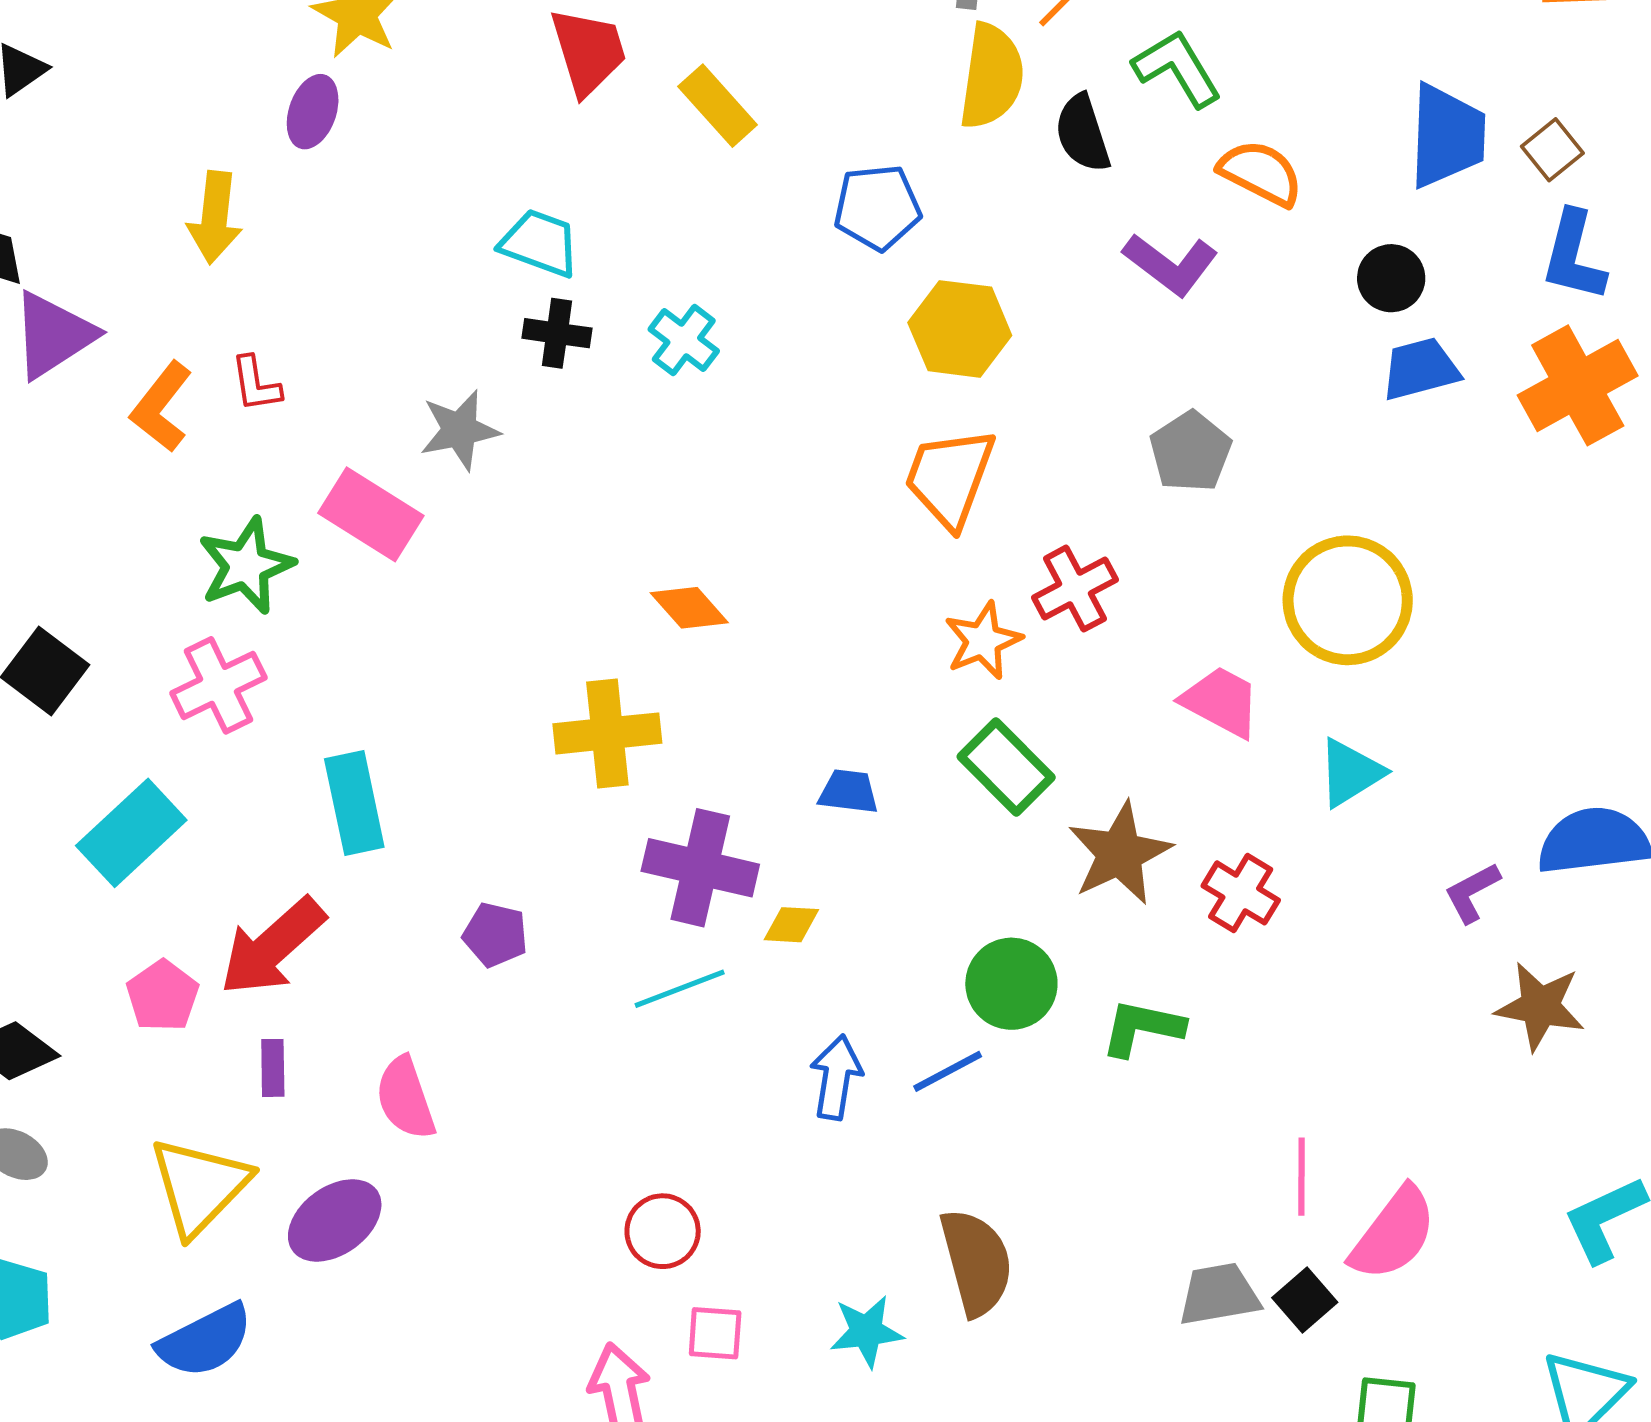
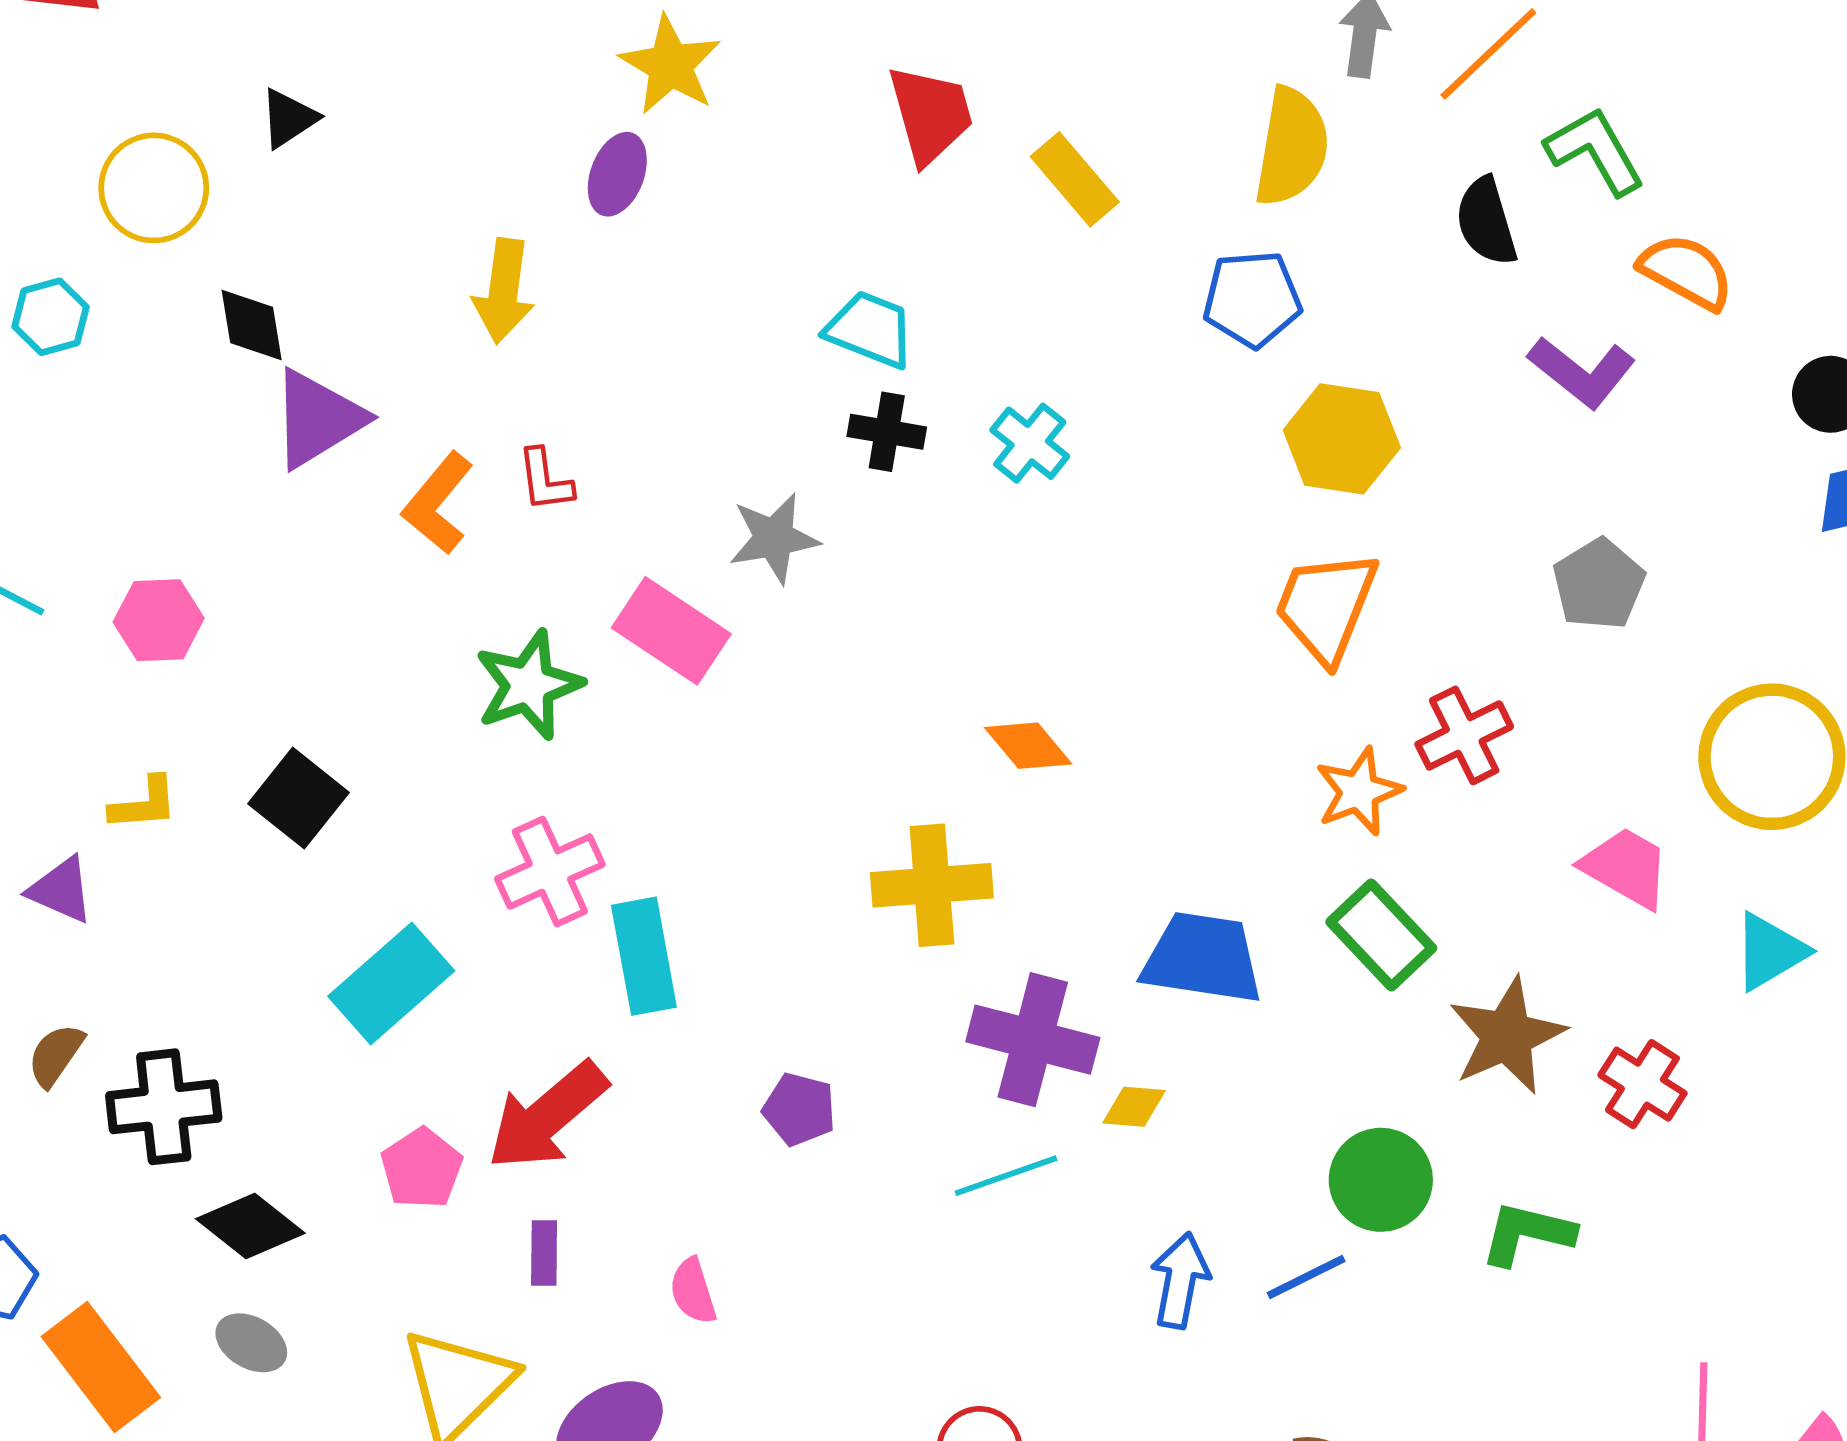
yellow semicircle: (991, 76) -> (1292, 147), moved
pink cross: (218, 685) -> (550, 872), moved
blue trapezoid: (849, 792) -> (1203, 958), size x1.8
pink semicircle: (405, 1098) -> (693, 1291), size x0.7

